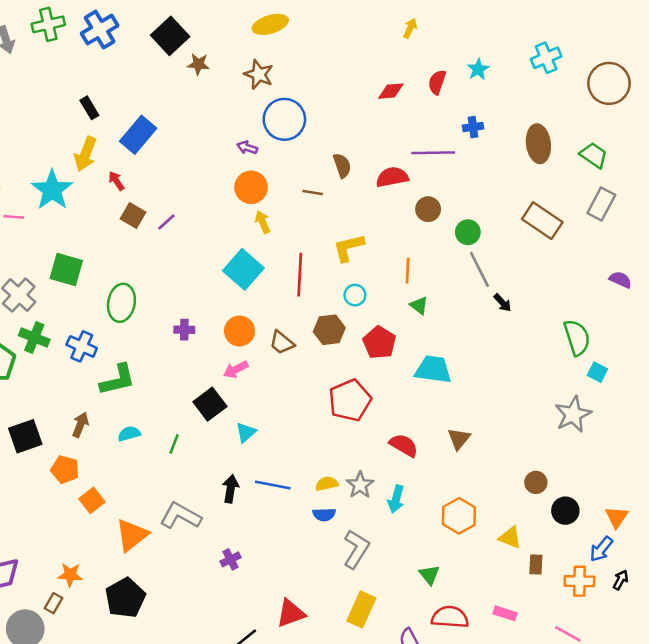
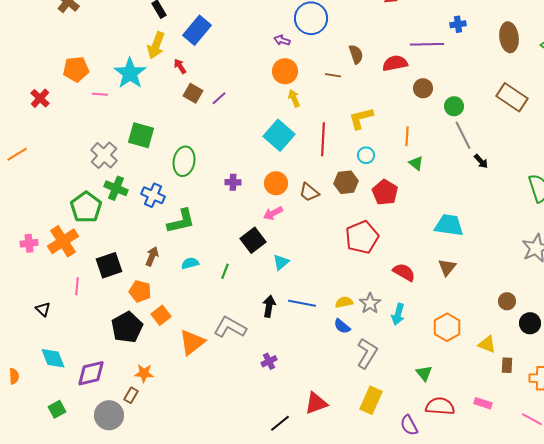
cyan trapezoid: (433, 370) -> (449, 225), moved
blue semicircle: (324, 514) -> (342, 326), turned 42
black pentagon: (125, 598) -> (127, 327), moved

